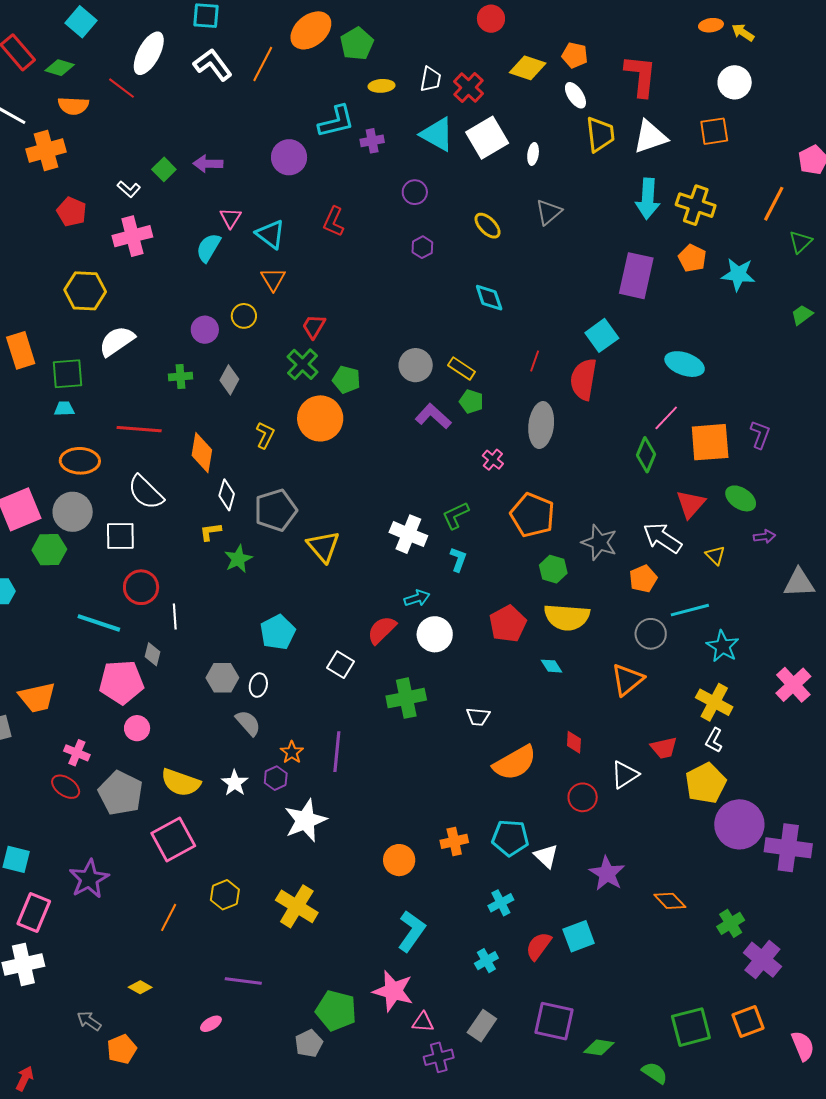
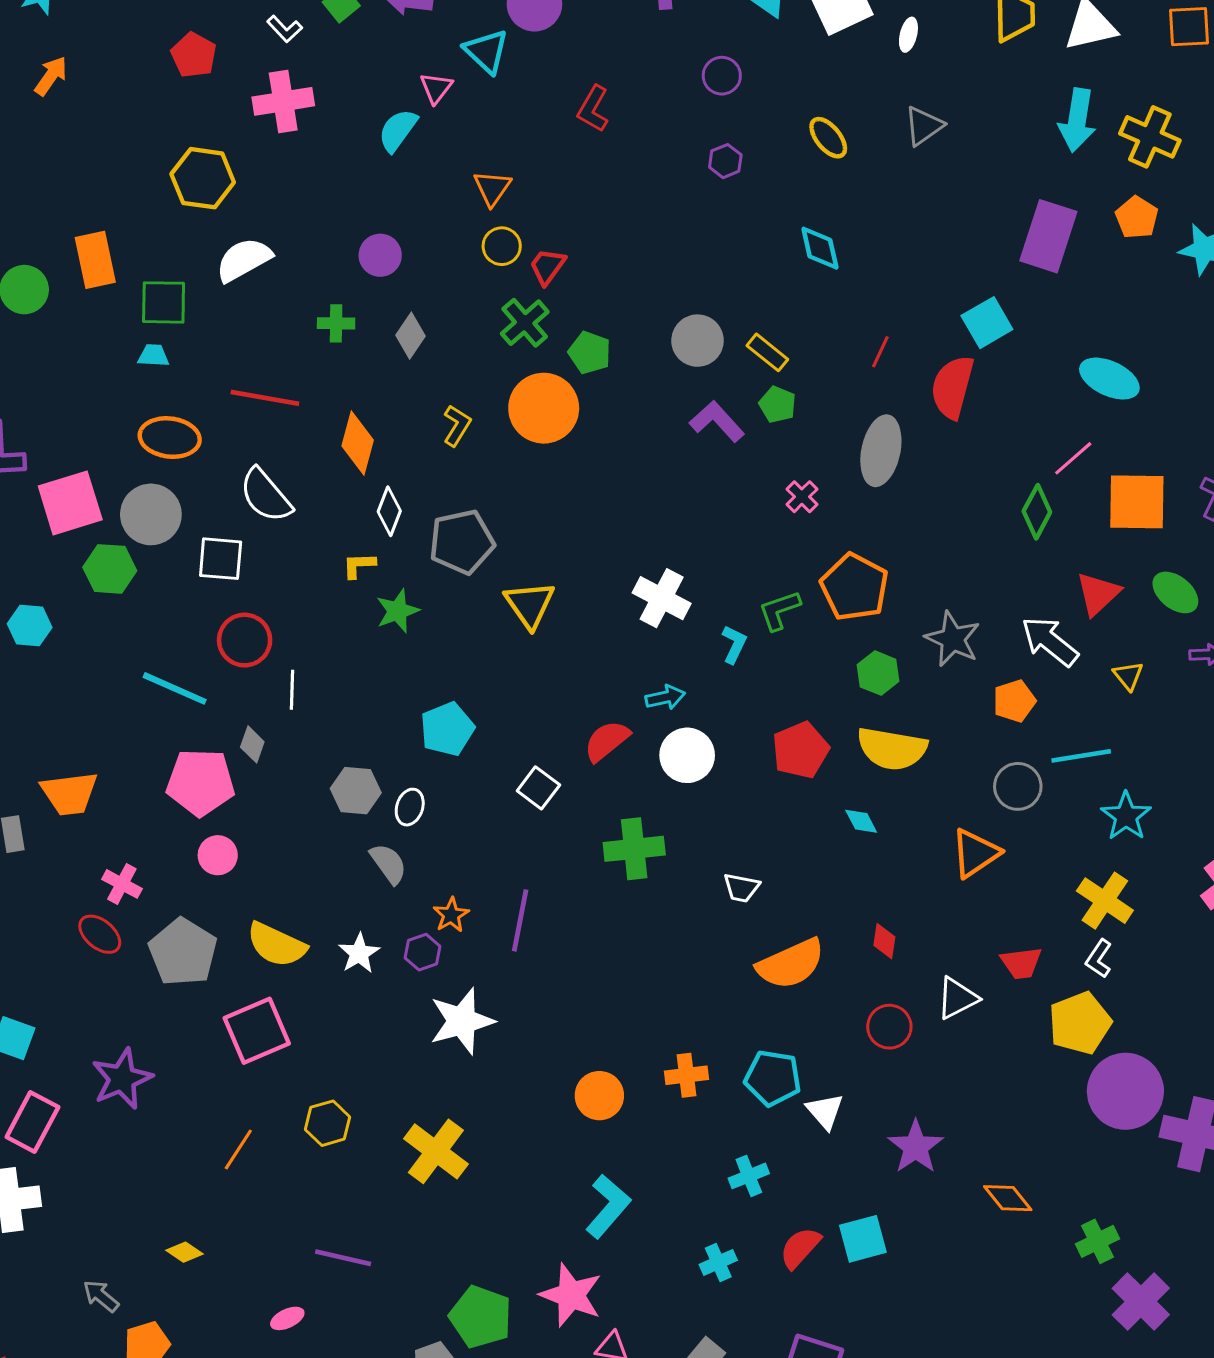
cyan triangle: (270, 234) -> (486, 51), moved
yellow circle: (244, 316) -> (502, 246), moved
green L-shape: (456, 515) -> (779, 610), moved

